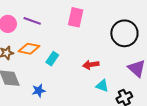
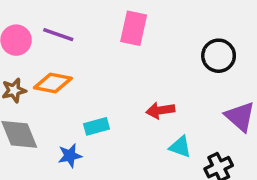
black circle: (124, 33) -> (219, 56), size x0.7
cyan rectangle: (52, 59) -> (96, 126), moved, turned 40

